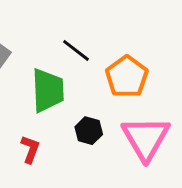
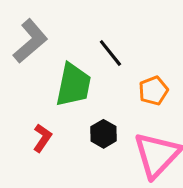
orange pentagon: (127, 77) -> (153, 91), size x0.7

